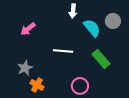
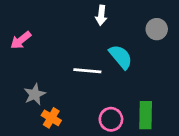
cyan semicircle: (92, 28) -> (121, 57), moved
pink arrow: (28, 29) -> (21, 40), moved
green rectangle: (101, 59) -> (146, 115), moved, turned 42

